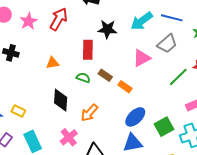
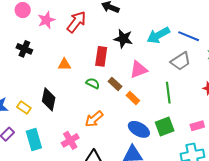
pink triangle: (142, 58) -> (139, 70), moved
green line: (178, 77) -> (168, 93), moved, turned -60
black diamond: (61, 100) -> (49, 99), moved
blue ellipse: (135, 117) -> (139, 129), turned 65
green square: (164, 127) -> (165, 127), moved

